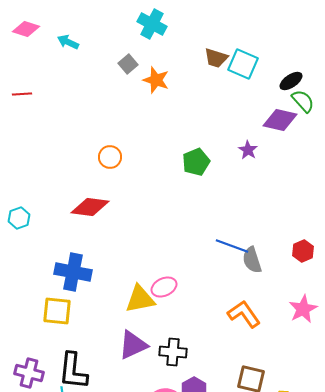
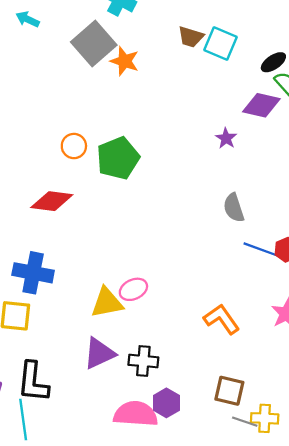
gray square: (128, 64) -> (94, 43), size x2.0
green pentagon: (196, 162) -> (118, 158), moved, size x1.4
blue line: (232, 246) -> (261, 250), moved
gray semicircle: (252, 260) -> (234, 208), moved

